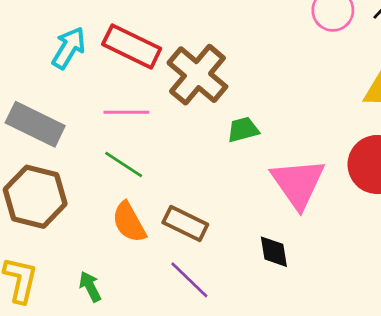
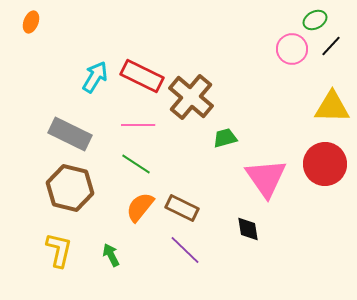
orange semicircle: (129, 222) -> (140, 207), turned 68

